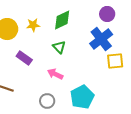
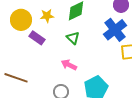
purple rectangle: (24, 58) -> (37, 38), moved

